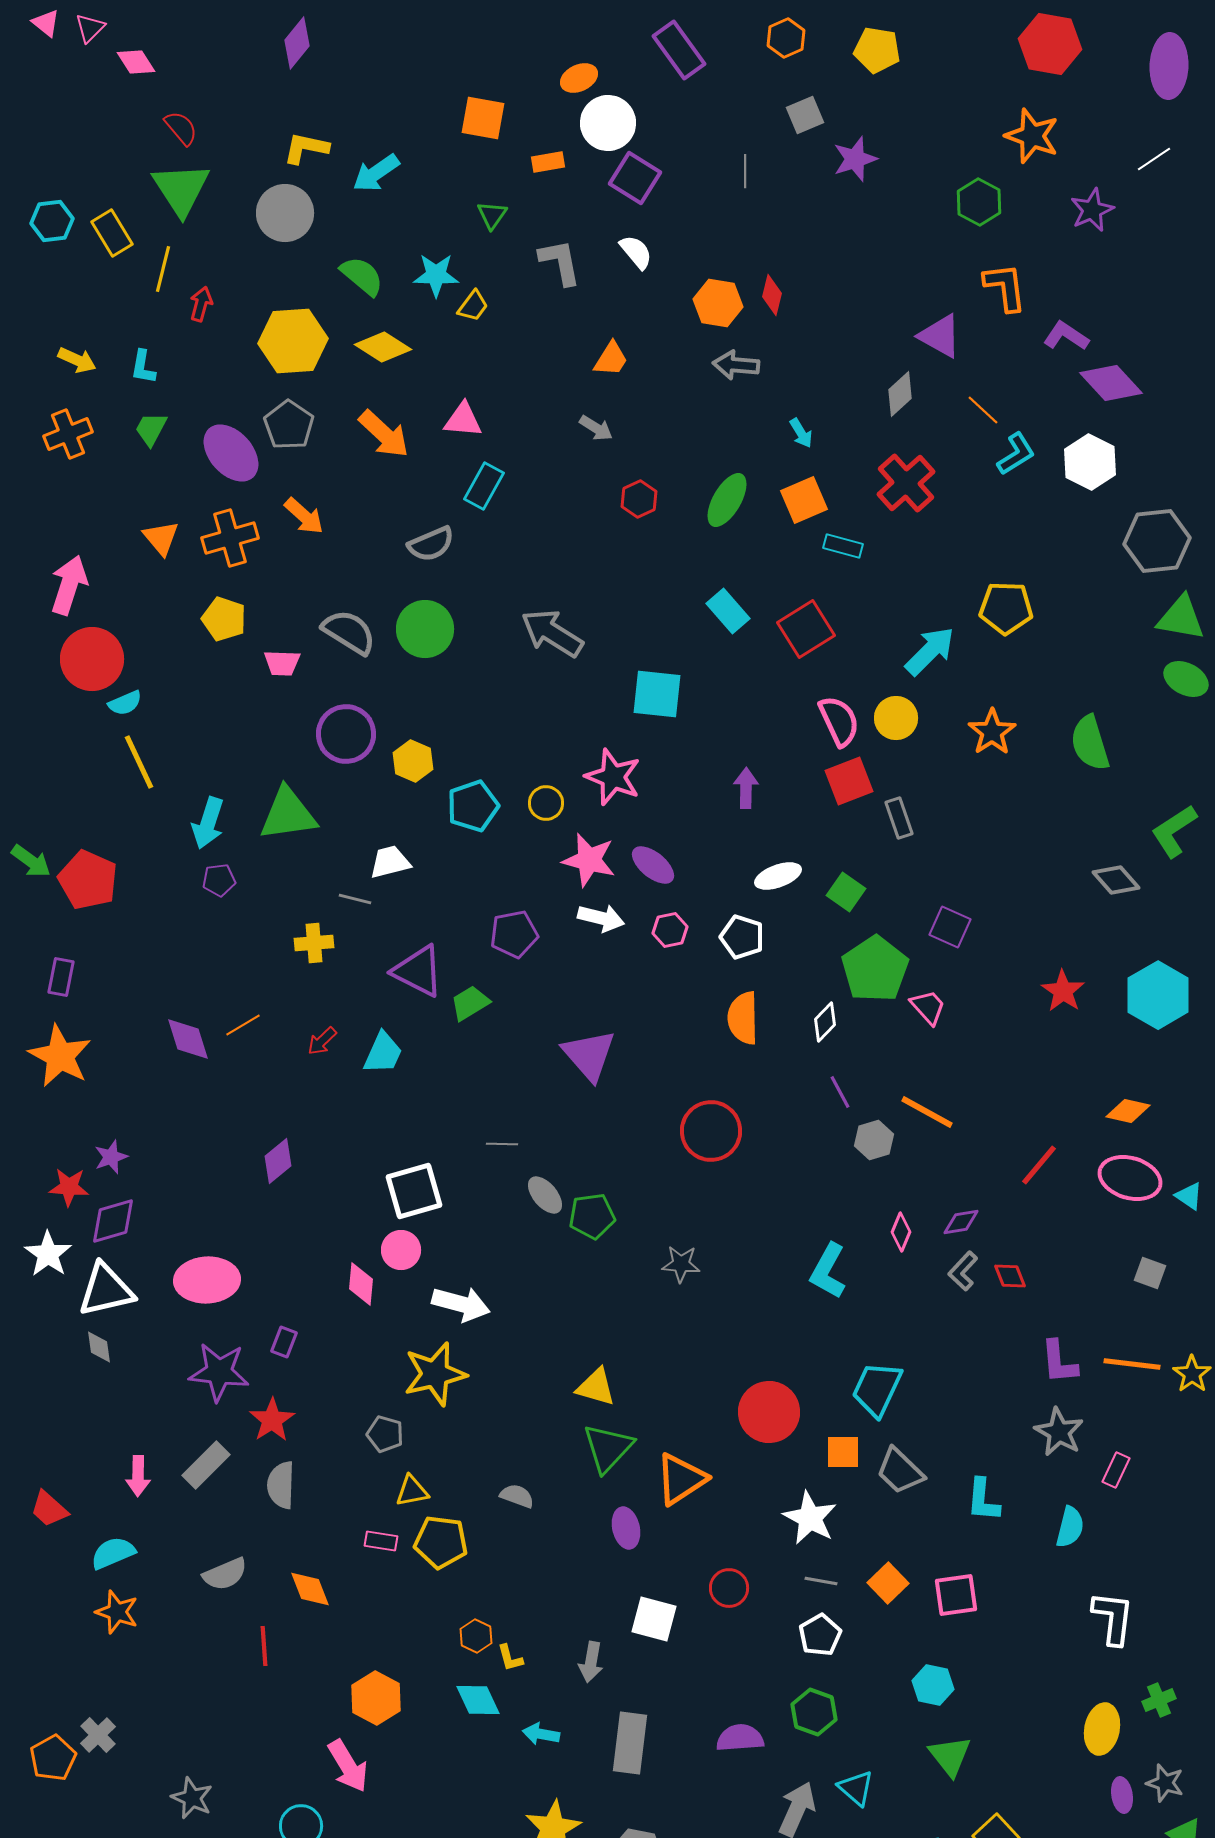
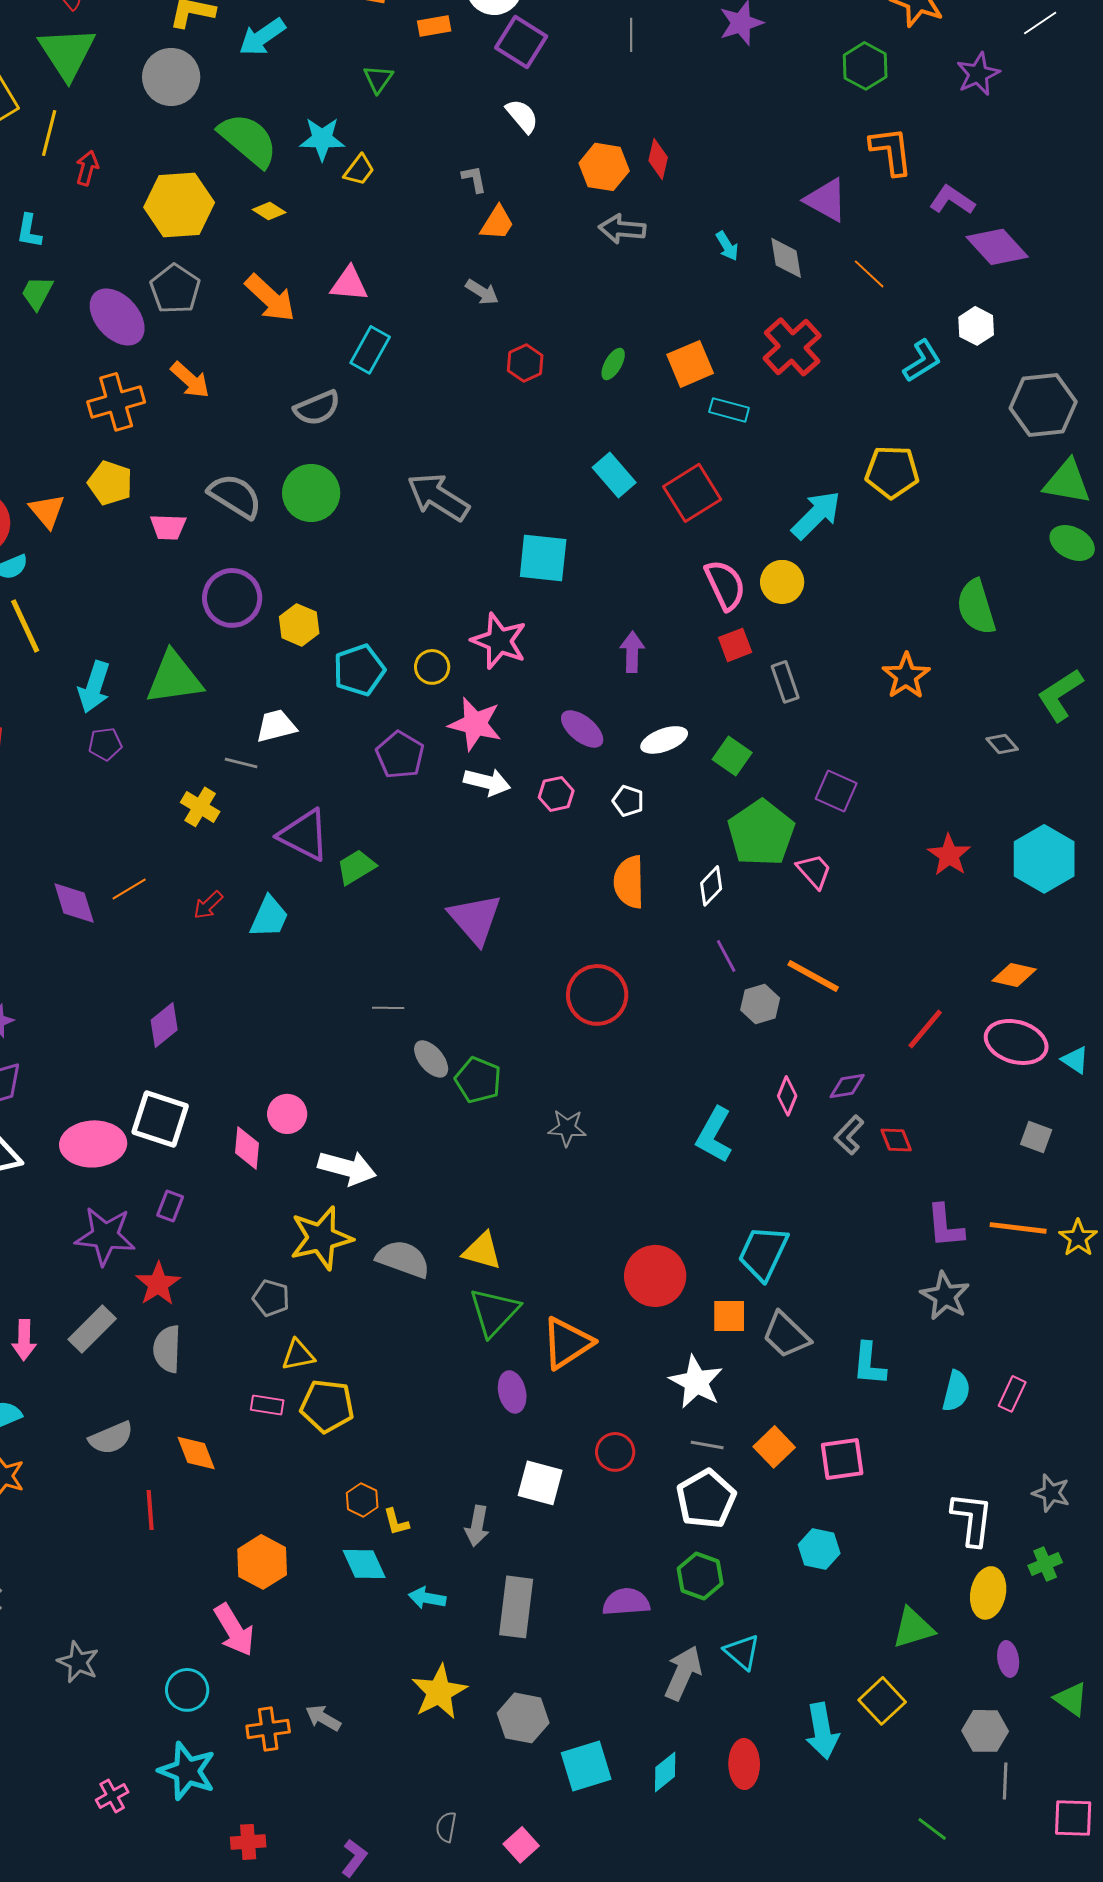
gray L-shape: (560, 262) -> (474, 179), moved, size x0.6
green semicircle: (362, 276) -> (248, 140), size x1.4
yellow diamond: (383, 347) -> (269, 211), size x0.6
gray diamond: (900, 394) -> (786, 258), turned -57
cyan arrow: (801, 433) -> (727, 246), moved
cyan L-shape: (1016, 454) -> (922, 361), moved
white hexagon: (1090, 462) -> (976, 326), size x0.7
green ellipse: (727, 500) -> (613, 364), size x0.6
orange triangle: (161, 538) -> (47, 511), moved
orange star: (992, 732) -> (906, 676), moved
red square: (849, 781) -> (735, 645), size x0.7
purple ellipse: (653, 865) -> (582, 729), moved
gray diamond: (1116, 880) -> (1002, 744), size x0.7
purple pentagon: (514, 934) -> (400, 755), moved, turned -30
white pentagon: (742, 937) -> (628, 801), size x0.7
yellow cross: (314, 943) -> (200, 807), turned 36
white square: (414, 1191) -> (160, 1119), moved, turned 34
green pentagon: (592, 1216) -> (478, 1080), turned 30
pink rectangle: (1116, 1470) -> (1012, 1394), moved
gray semicircle: (517, 1496) -> (403, 1259), moved, size x1.6
white L-shape: (1113, 1618) -> (972, 1519), moved
white pentagon: (820, 1635) -> (706, 1499), size x1.4
green triangle: (950, 1756) -> (913, 1628), moved, turned 51
gray star: (1165, 1783) -> (1051, 1493), moved

